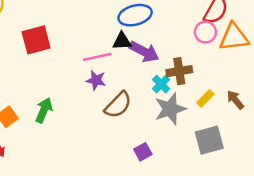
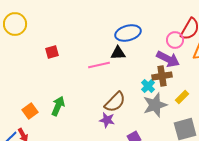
pink circle: (205, 32) -> (175, 40), moved
red square: (36, 40) -> (52, 52), size x0.6
purple arrow: (144, 52) -> (168, 59), moved
purple star: (96, 80) -> (107, 120), moved

